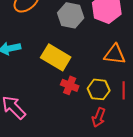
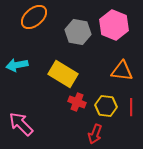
red arrow: (99, 117) -> (95, 134), moved

